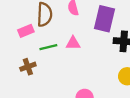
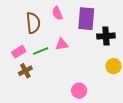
pink rectangle: (26, 31) -> (19, 52), moved

